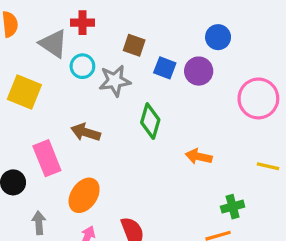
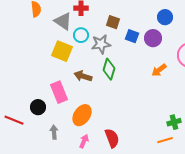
yellow square: (24, 92) -> (62, 51), moved
green diamond: (150, 121) -> (109, 69), moved
orange arrow: (199, 157) -> (159, 70), moved, turned -49

